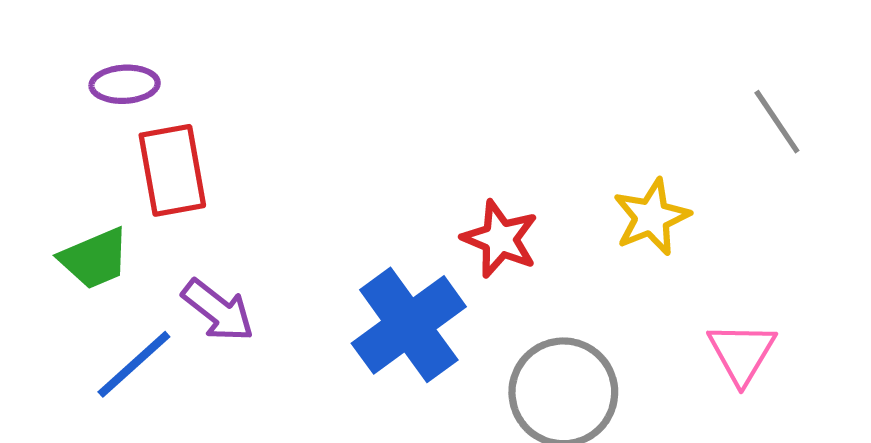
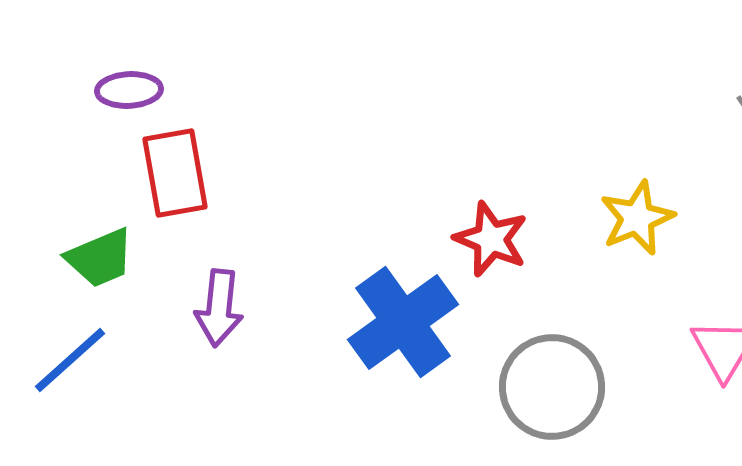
purple arrow: (218, 310) -> (219, 308), turned 58
blue line: (134, 364) -> (70, 360), moved

